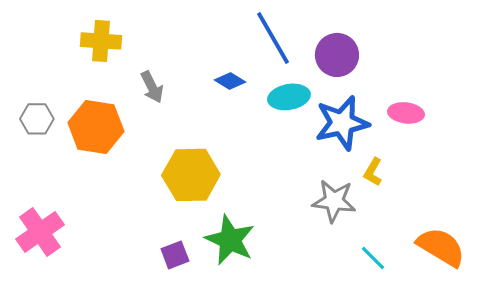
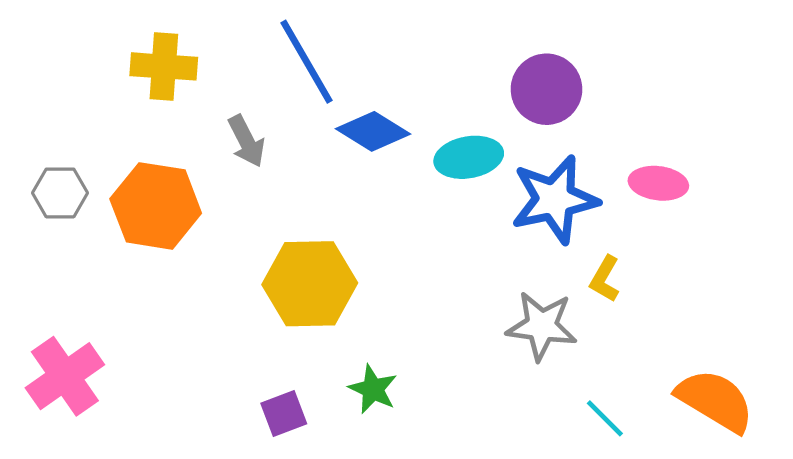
blue line: (273, 38) -> (306, 62), moved
blue diamond: (230, 81) -> (373, 131), size x1.4
green star: (230, 240) -> (373, 389), size x0.6

